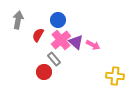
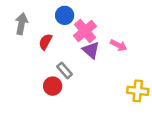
blue circle: (58, 20) -> (65, 15), moved
pink cross: (61, 40) -> (85, 31), moved
pink arrow: (93, 45) -> (119, 45), moved

